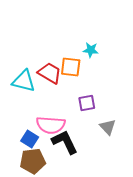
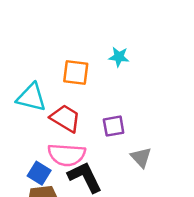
orange square: (71, 67) -> (76, 73), moved
red trapezoid: (50, 73) -> (65, 118), moved

